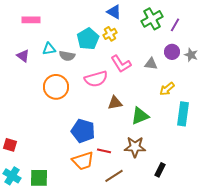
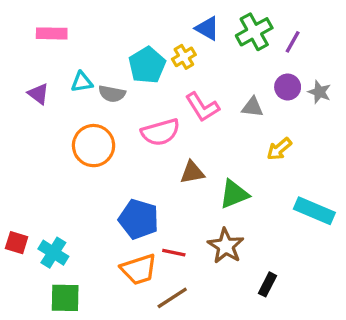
blue triangle: (114, 12) -> (207, 28), moved
cyan rectangle: (183, 114) -> (314, 211), moved, turned -75
brown star: (135, 147) -> (226, 246), turned 30
cyan cross: (12, 176) -> (53, 253), moved
brown line: (114, 176) -> (172, 298), moved

